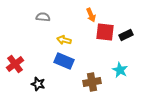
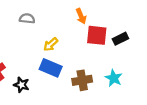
yellow arrow: (64, 40) -> (51, 44), turned -56
brown cross: (92, 82) -> (82, 80), moved
black star: (38, 84) -> (21, 85), moved

